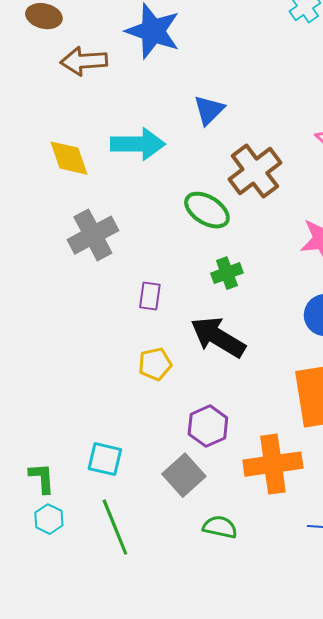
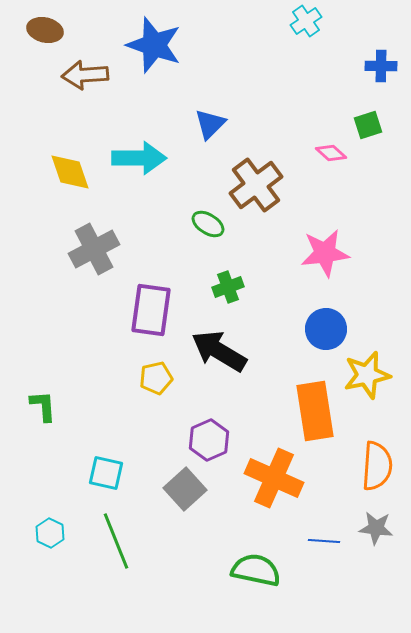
green ellipse: (207, 210) -> (208, 224), size x0.7
purple rectangle: (150, 296) -> (151, 310), size x1.8
orange cross: (273, 464) -> (274, 478), turned 32
green L-shape: (42, 478) -> (43, 406), moved
green semicircle: (220, 527) -> (256, 570), moved, size x1.4

